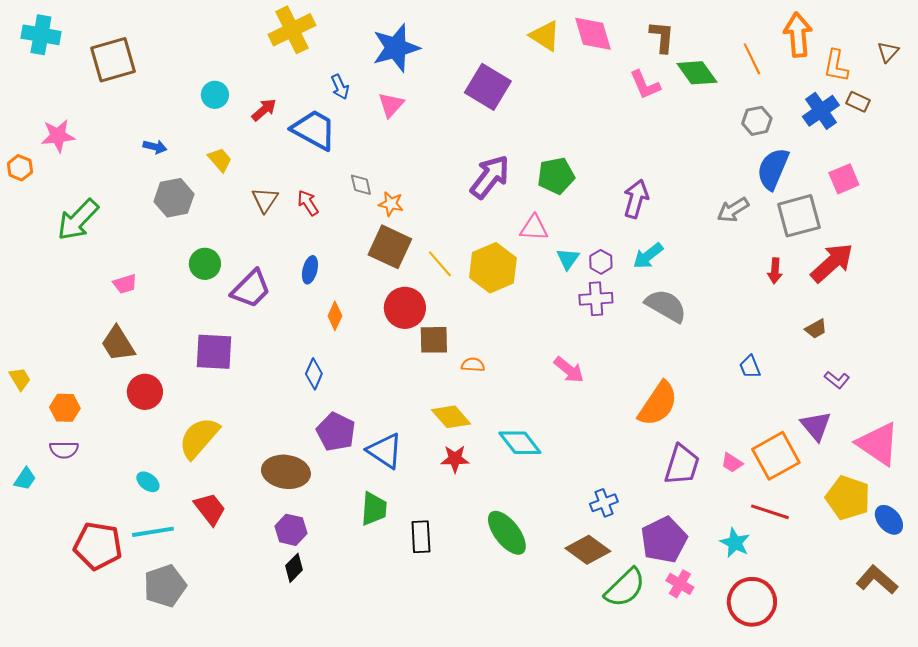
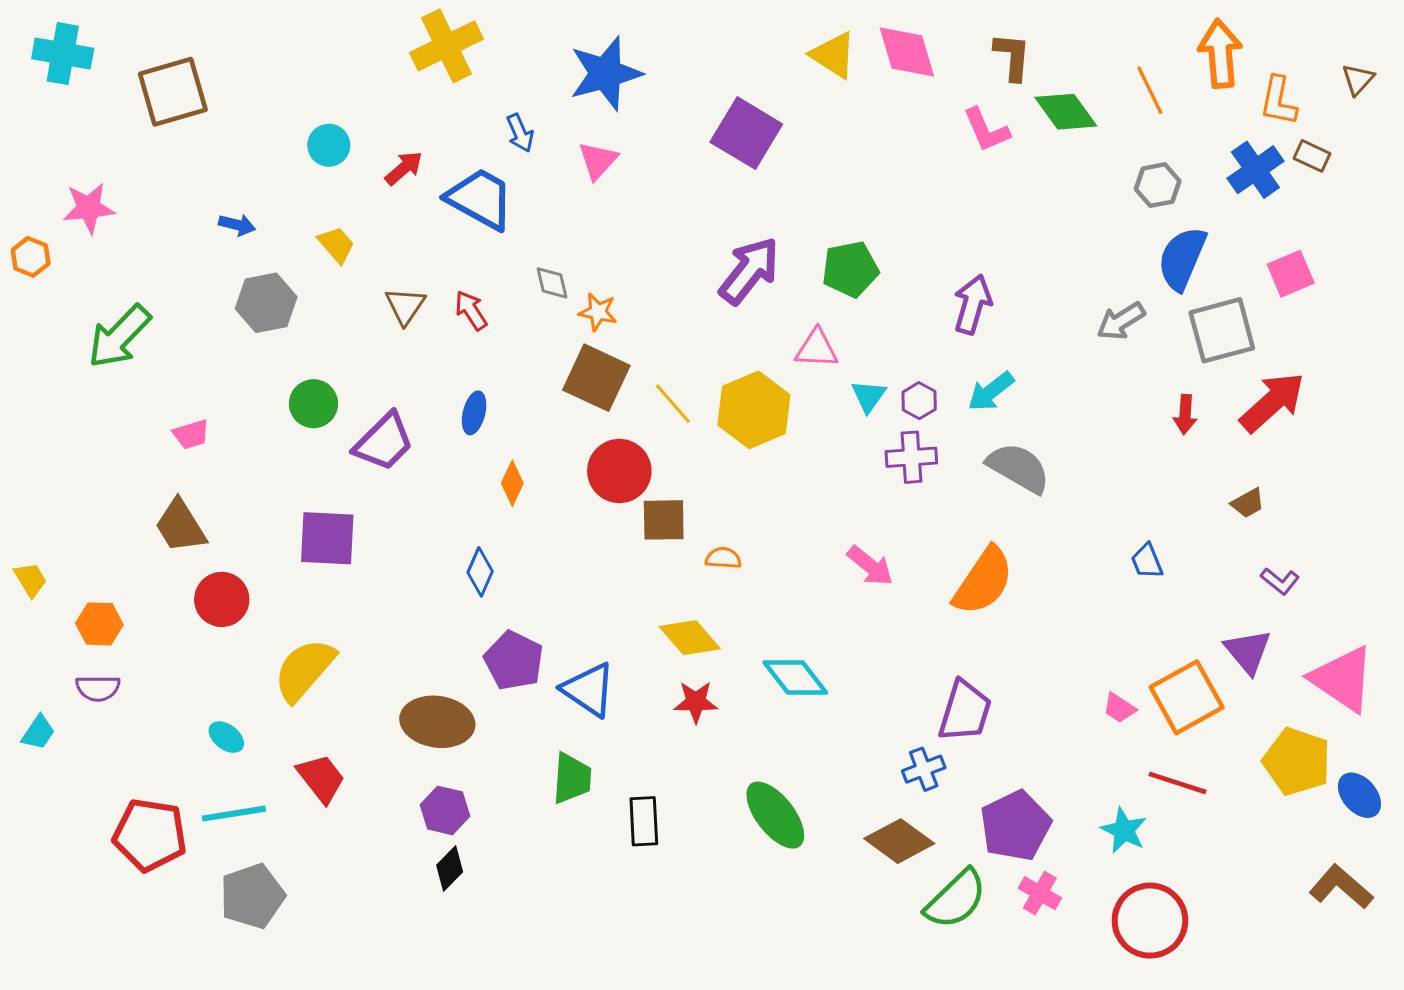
orange semicircle: (658, 404) -> (983, 581), moved
purple trapezoid: (682, 465) -> (965, 711), moved

